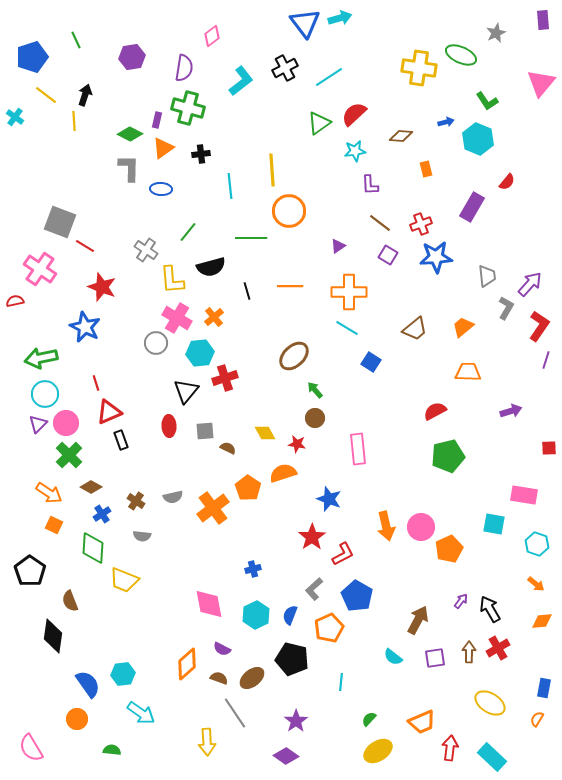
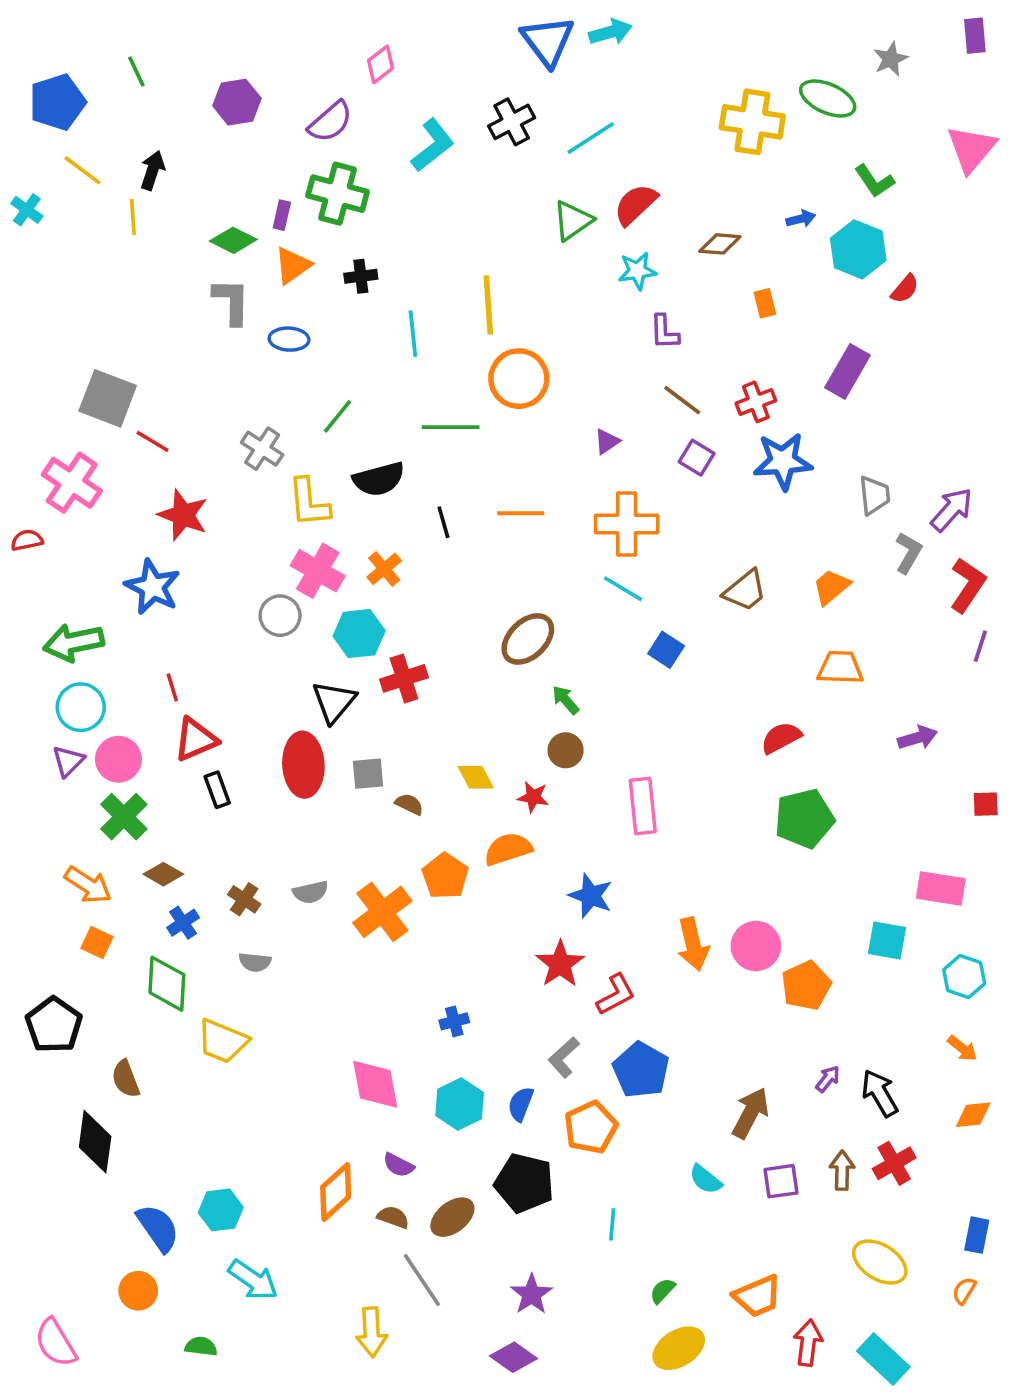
purple semicircle: (184, 68) -> (330, 122), turned 40
red semicircle: (507, 182) -> (905, 289), moved
red ellipse: (169, 426) -> (303, 765), size x1.6

